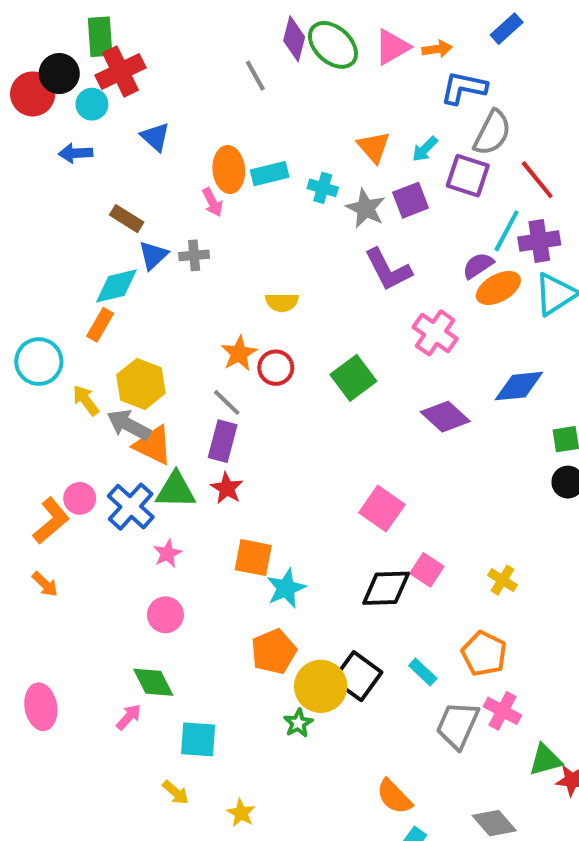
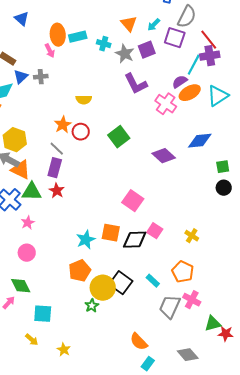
purple cross: (539, 241) -> (210, 56), moved
pink cross: (435, 333) -> (166, 104), moved
orange square: (253, 558) -> (111, 233), moved

